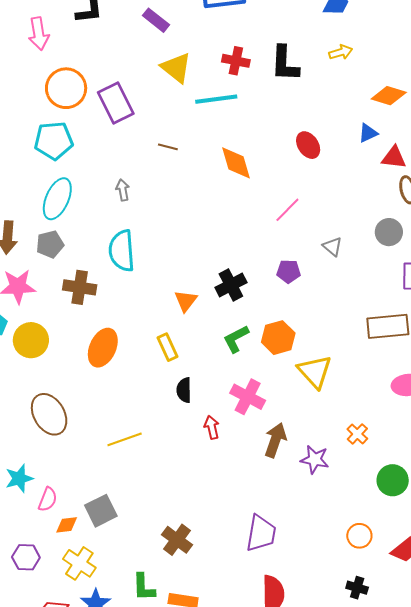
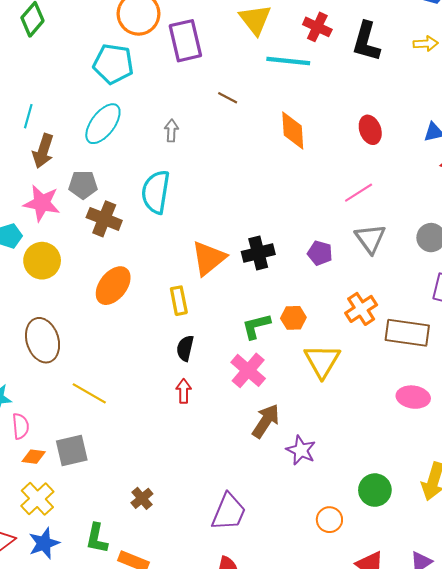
pink line: (287, 210) -> (359, 193), moved
gray pentagon: (50, 244) -> (83, 185), moved
gray triangle: (332, 247) -> (370, 239), size x1.5
orange triangle: (186, 301) -> (209, 258), size x1.5
orange hexagon: (278, 338) -> (293, 318), size x0.7
green L-shape: (236, 339) -> (256, 326), moved
red arrow: (212, 427) -> (184, 391), moved
orange cross: (357, 434) -> (361, 309), moved, size x1.4
yellow line: (125, 439) -> (89, 393), moved, turned 36
pink semicircle: (48, 499) -> (21, 426), turned -40
orange circle: (359, 536) -> (329, 520), moved
brown cross: (177, 540) -> (142, 498), size x0.7

